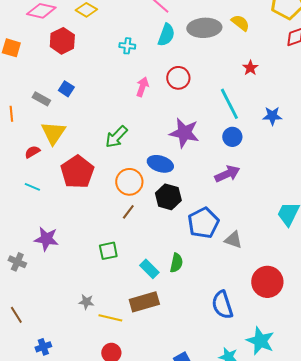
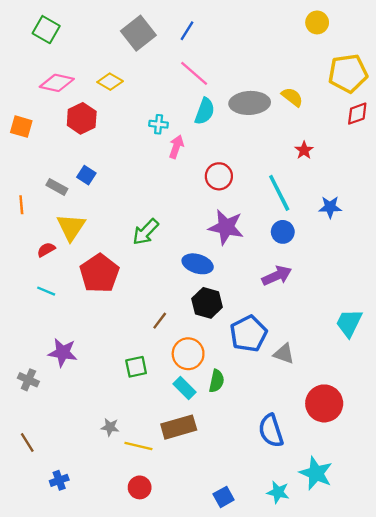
red circle: (178, 78) -> (219, 176), moved
pink arrow: (142, 87) -> (176, 147), moved
orange circle: (129, 182) -> (188, 354), moved

